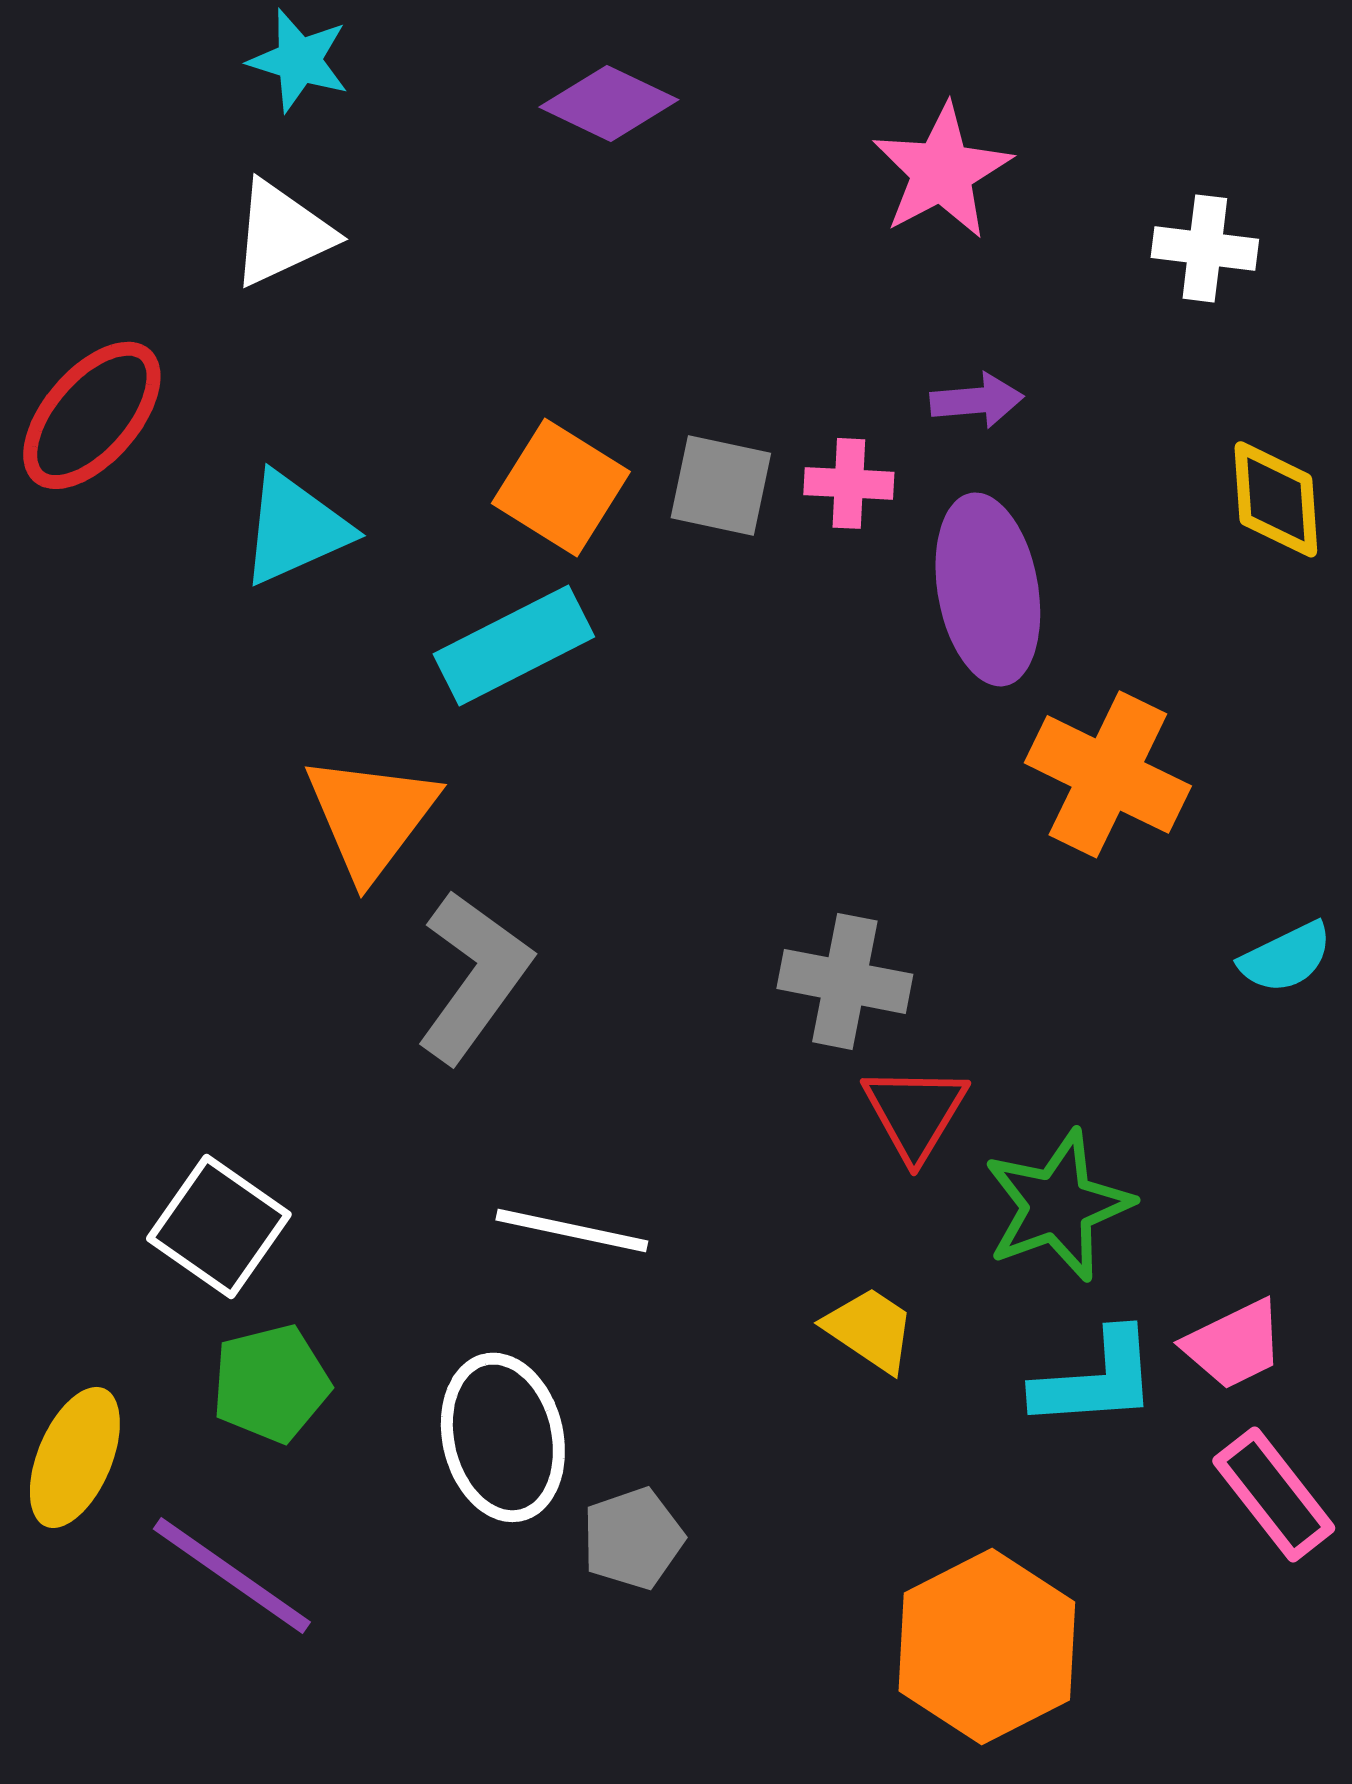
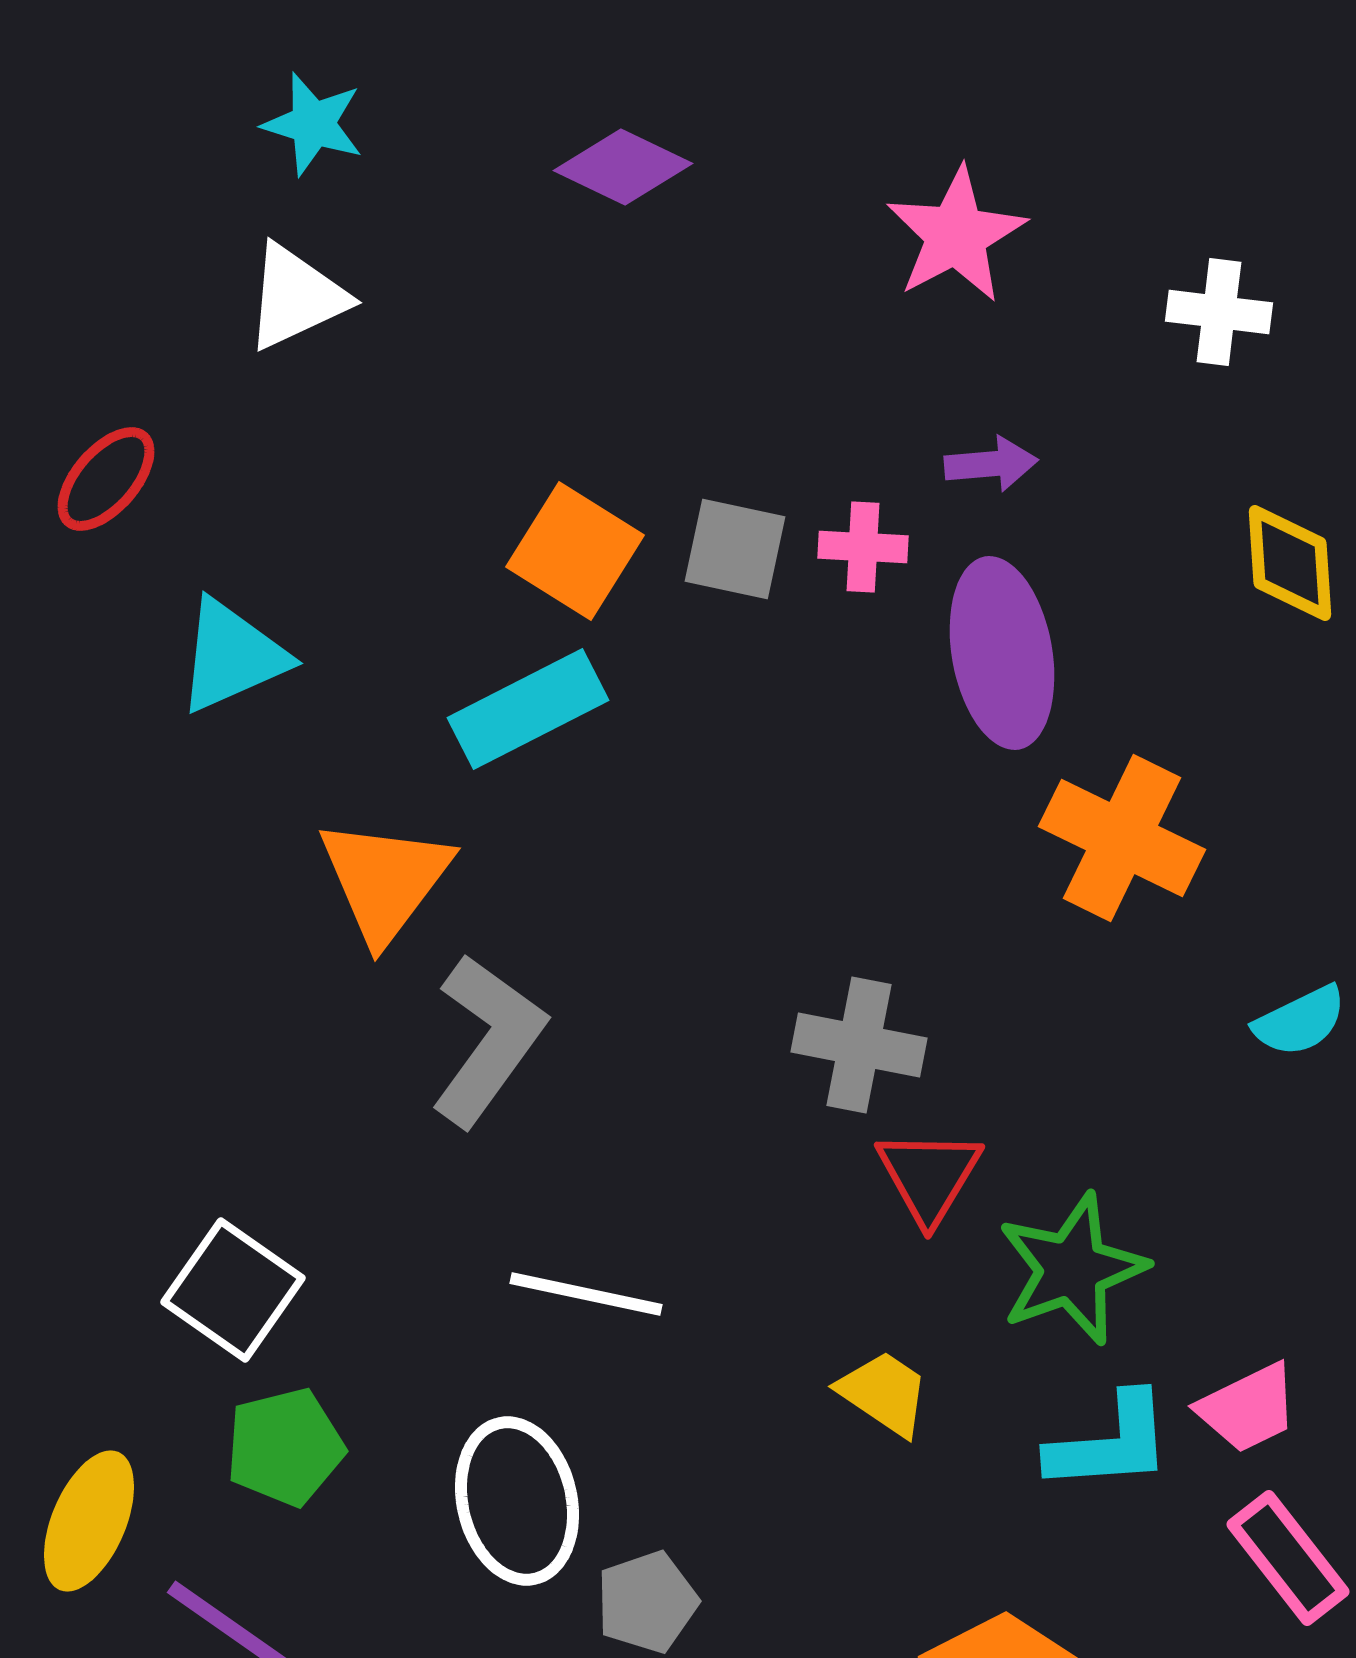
red ellipse: (92, 415) -> (106, 479), size x0.7
cyan triangle: (295, 528) -> (232, 656), moved

